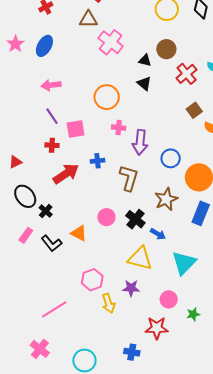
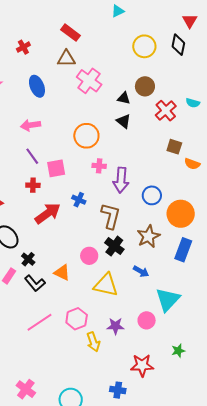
blue ellipse: (44, 46) -> (37, 86), moved, turned -50
brown square: (194, 110) -> (174, 147), turned -35
blue cross: (97, 161) -> (79, 200), turned 32
black cross: (46, 211) -> (28, 259), moved
black cross: (135, 219) -> (114, 246), moved
yellow triangle: (140, 258) -> (106, 285), moved
pink circle: (169, 299) -> (147, 320), moved
pink line: (54, 309) -> (39, 322), moved

